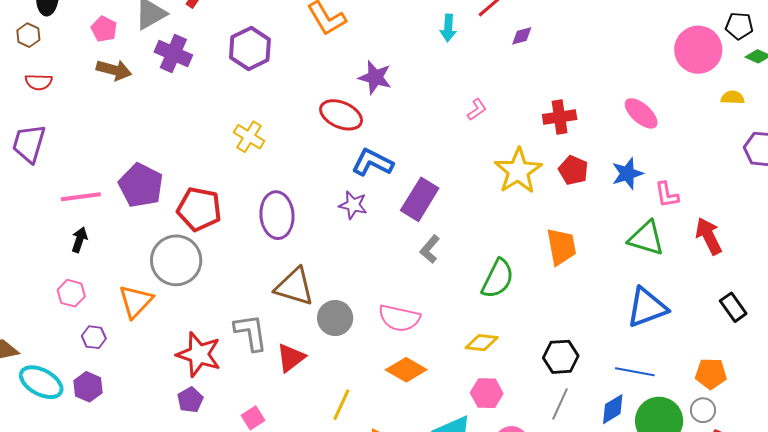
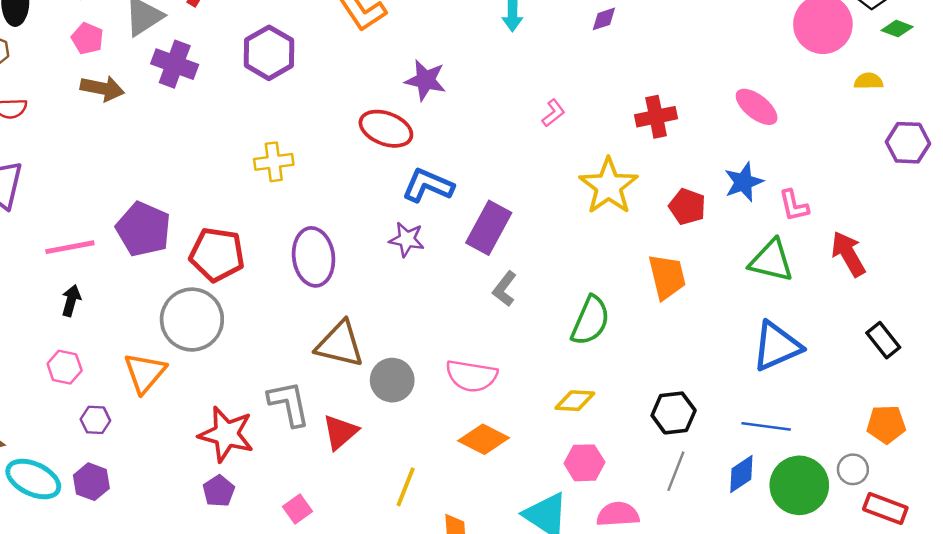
yellow cross: (249, 137) -> (274, 162), turned -36
red pentagon: (573, 170) -> (687, 207), moved
orange pentagon: (711, 374) -> (886, 424), moved

